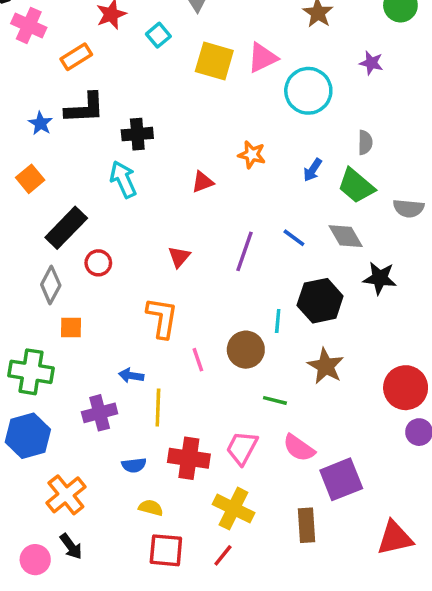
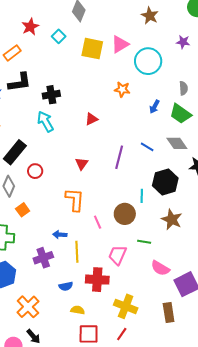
orange star: (252, 155) -> (122, 89), moved
orange square: (71, 327) -> (23, 210), turned -32
pink trapezoid: (242, 448) -> (118, 255), moved

